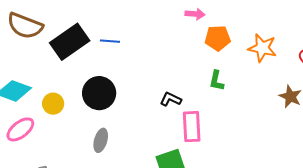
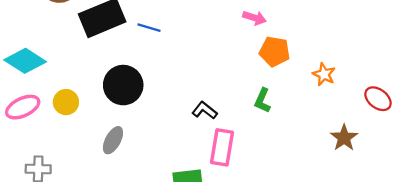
orange star: (262, 48) -> (324, 74), size x0.7
yellow circle: (53, 104) -> (66, 102), moved

